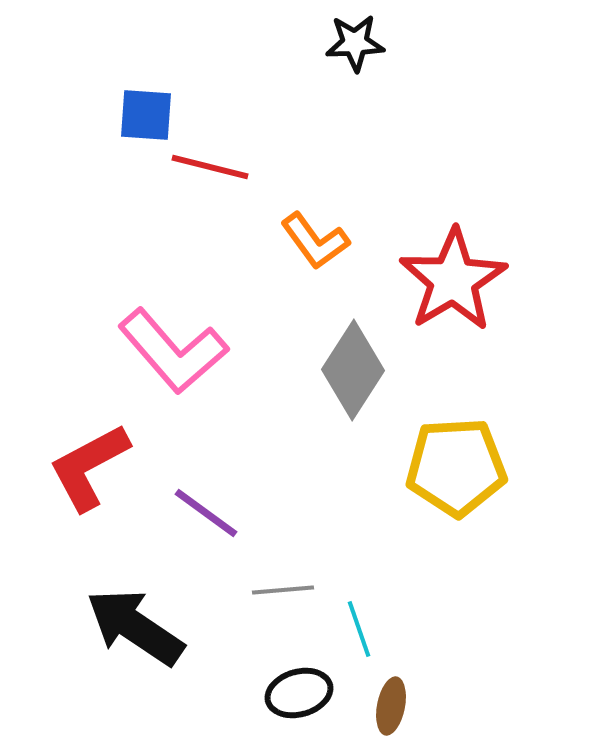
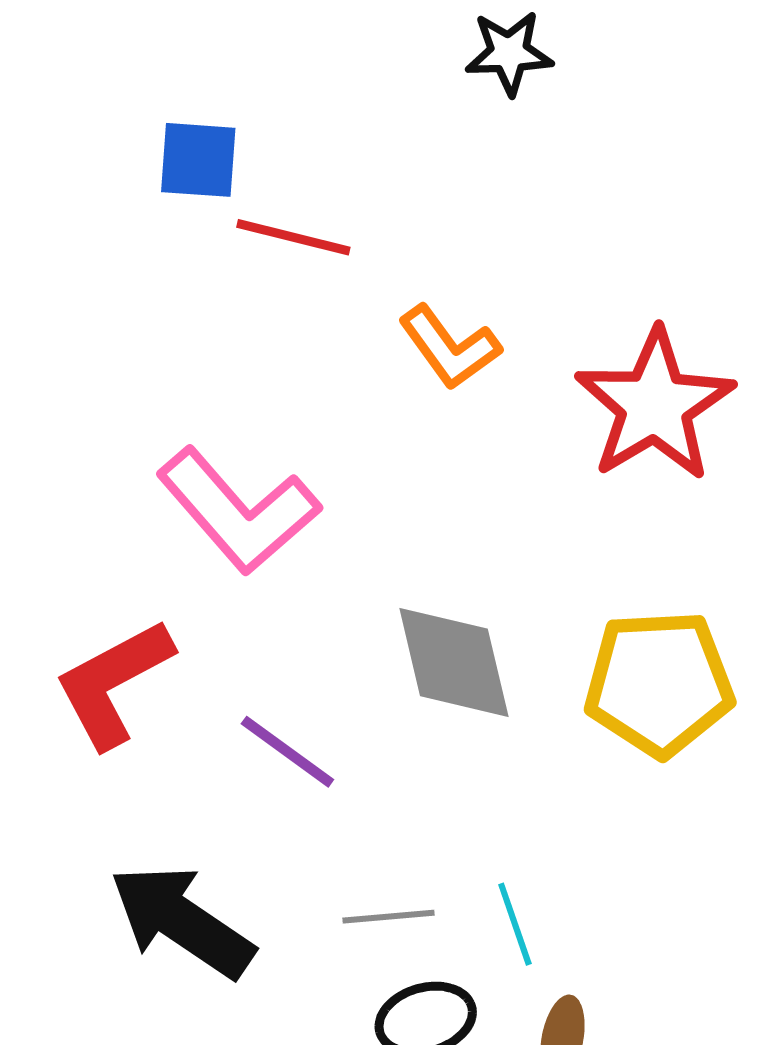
gray diamond: (353, 370) -> (454, 662), moved, turned -46
gray line: (283, 590) -> (389, 917), moved

